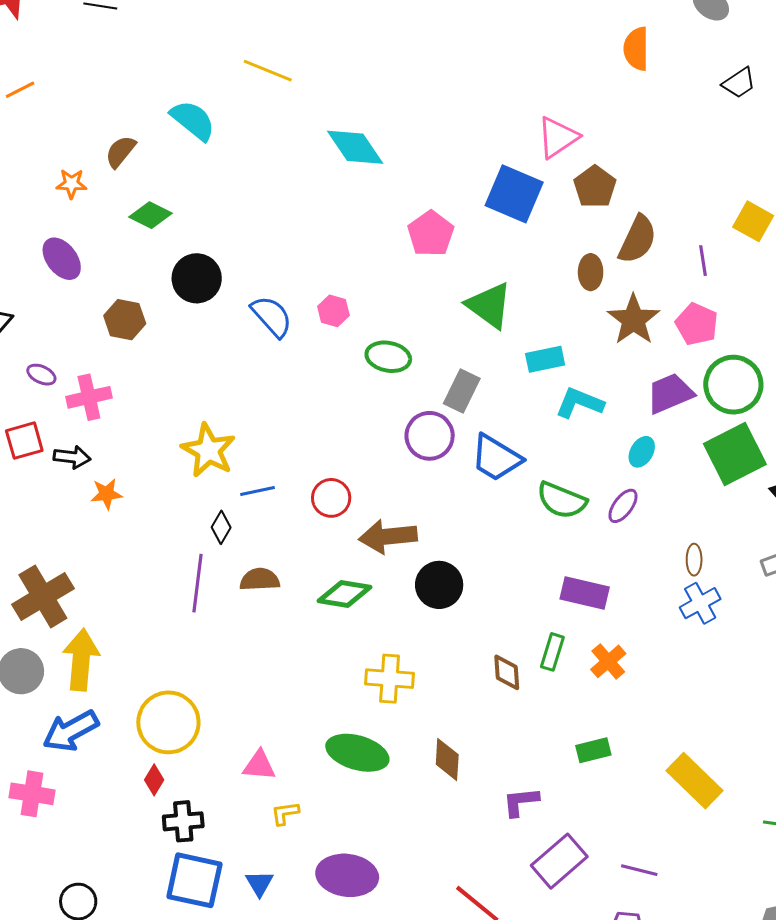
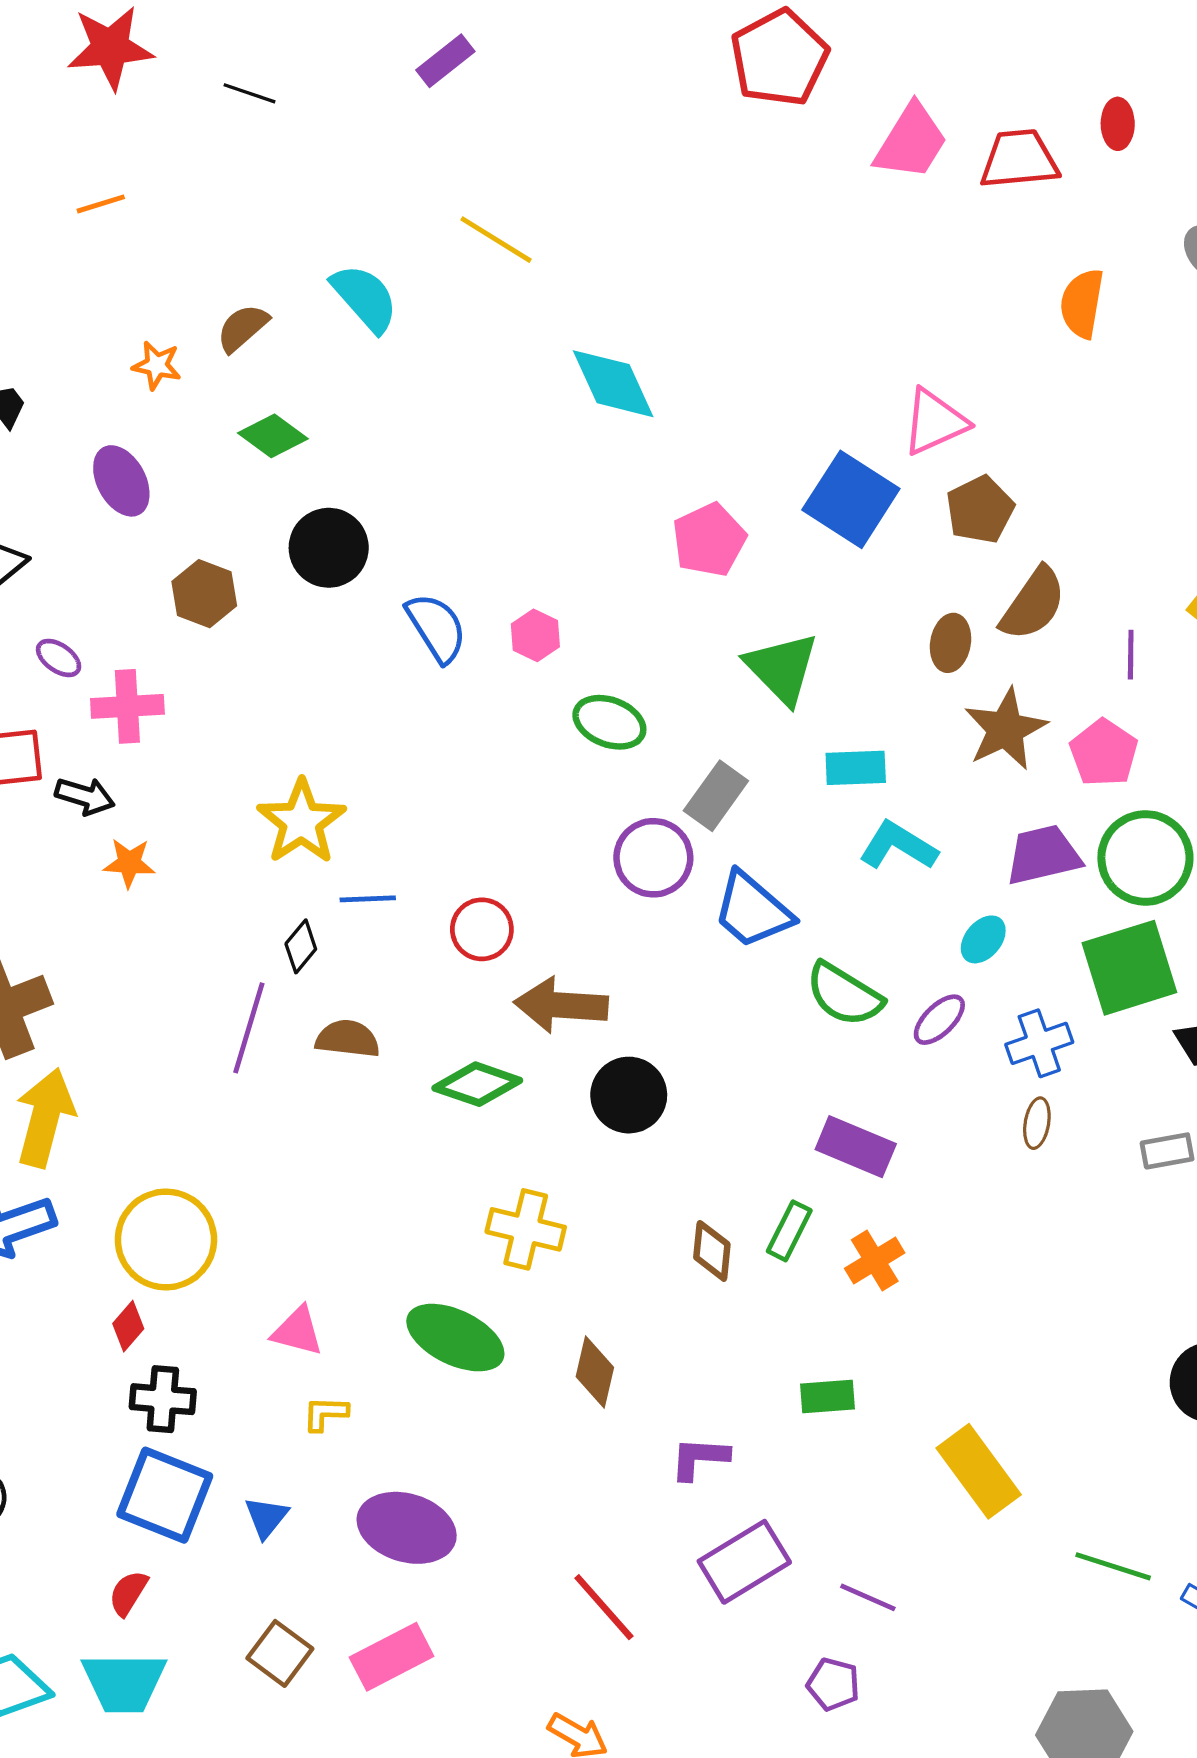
blue cross: (700, 603) -> (1039, 1043), moved

